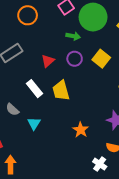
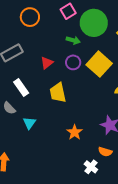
yellow square: (101, 59) -> (99, 64), size x1.4
white rectangle: (34, 89) -> (21, 88), moved

